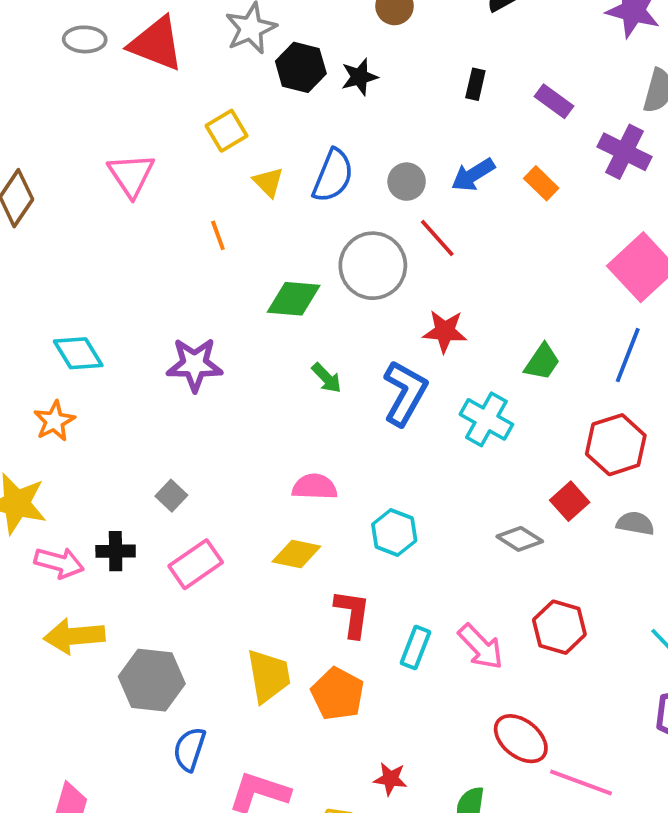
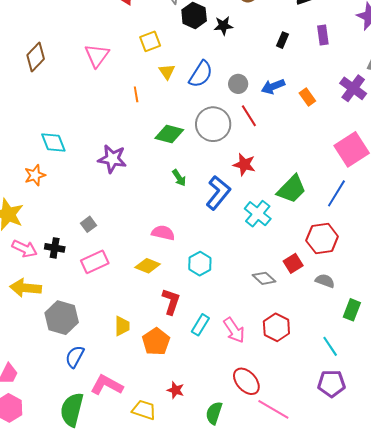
purple rectangle: (554, 101) -> (323, 35), moved, turned 36
green trapezoid: (542, 362) -> (292, 189), size x1.5
yellow trapezoid: (268, 676) -> (122, 326), size x0.7

